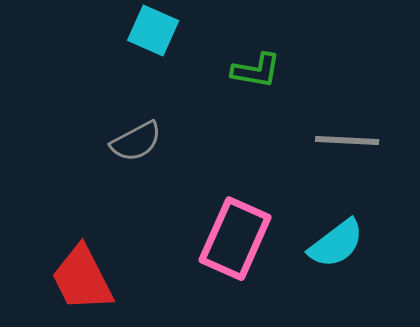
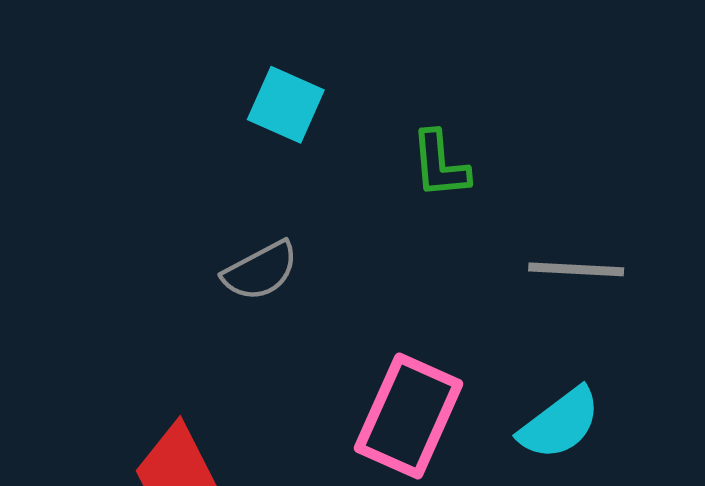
green L-shape: (256, 71) -> (440, 165), turned 75

